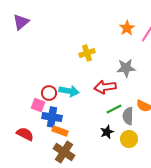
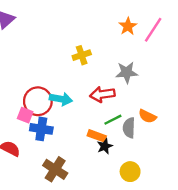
red circle: (49, 93) -> (38, 101), size x1.6
orange rectangle: (60, 131) -> (97, 136), moved
yellow circle: (129, 139) -> (130, 172), moved

